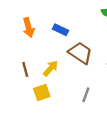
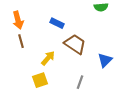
orange arrow: (29, 28) -> (18, 20), moved
brown line: (25, 69) -> (21, 41), moved

